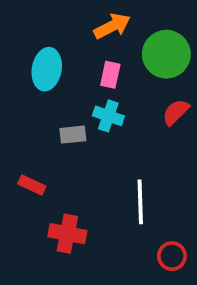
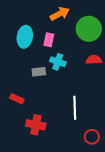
pink rectangle: (110, 75) -> (49, 40), moved
red semicircle: (176, 112) -> (94, 60), turned 42

